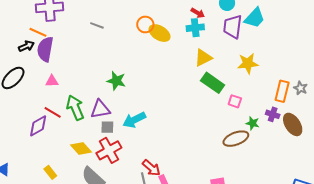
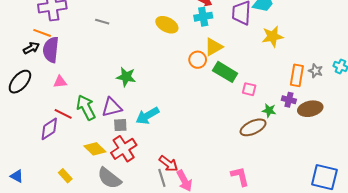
orange circle: (145, 24) -> (198, 60), moved
yellow star: (248, 63) -> (272, 36), moved
brown ellipse: (293, 124) -> (310, 109), turned -65

